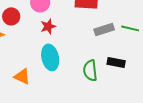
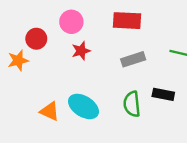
gray rectangle: (104, 29) -> (133, 59), moved
cyan ellipse: (50, 57) -> (83, 106), moved, turned -45

